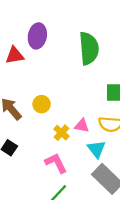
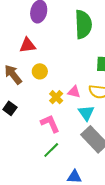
red triangle: (15, 55) -> (28, 45), moved

